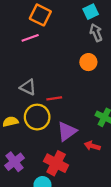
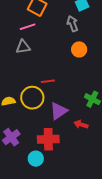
gray arrow: (96, 33) -> (72, 24), moved
gray triangle: (28, 87) -> (23, 47), moved, turned -35
red cross: (56, 163) -> (48, 139), turned -30

